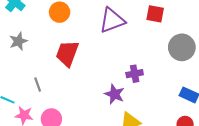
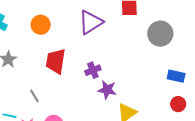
purple cross: (135, 74) -> (93, 70), moved

